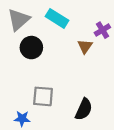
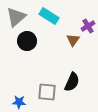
gray square: (43, 96) -> (47, 92), moved
black semicircle: (84, 109) -> (72, 82), moved

